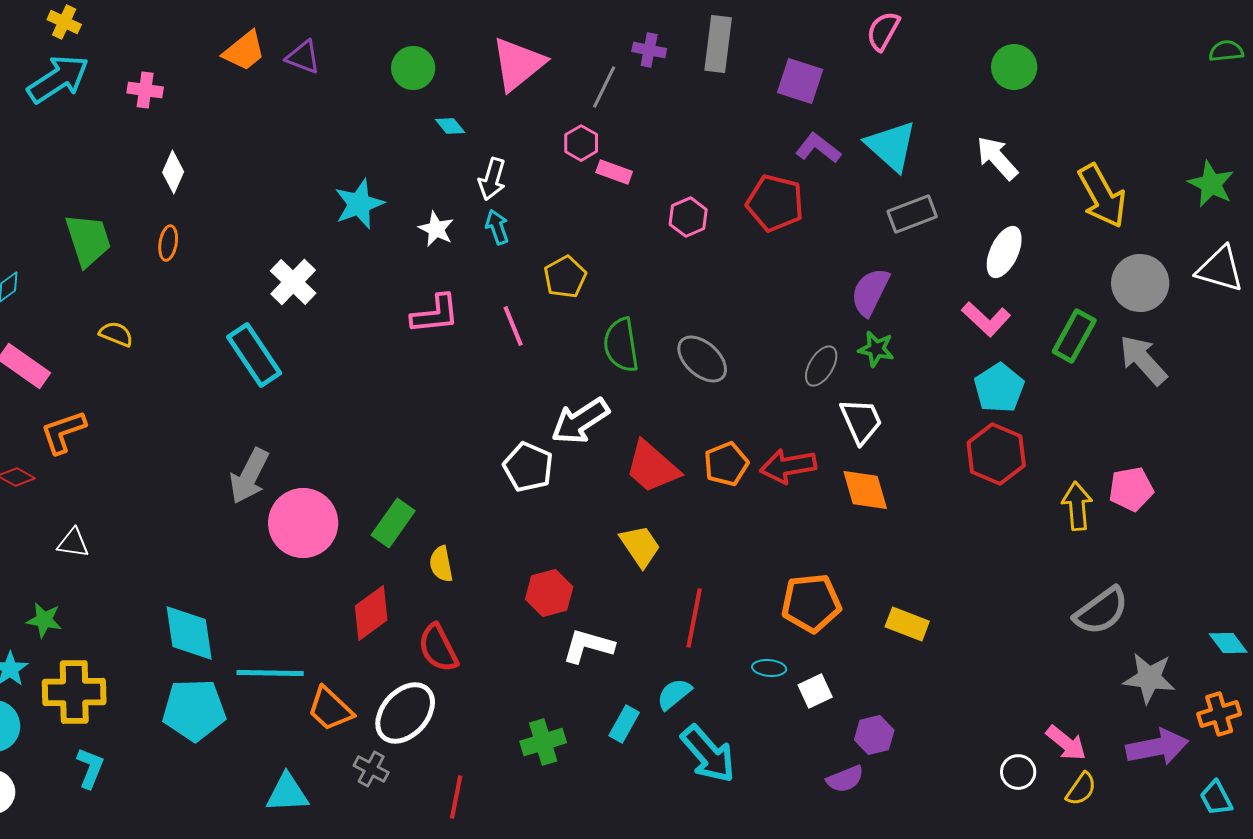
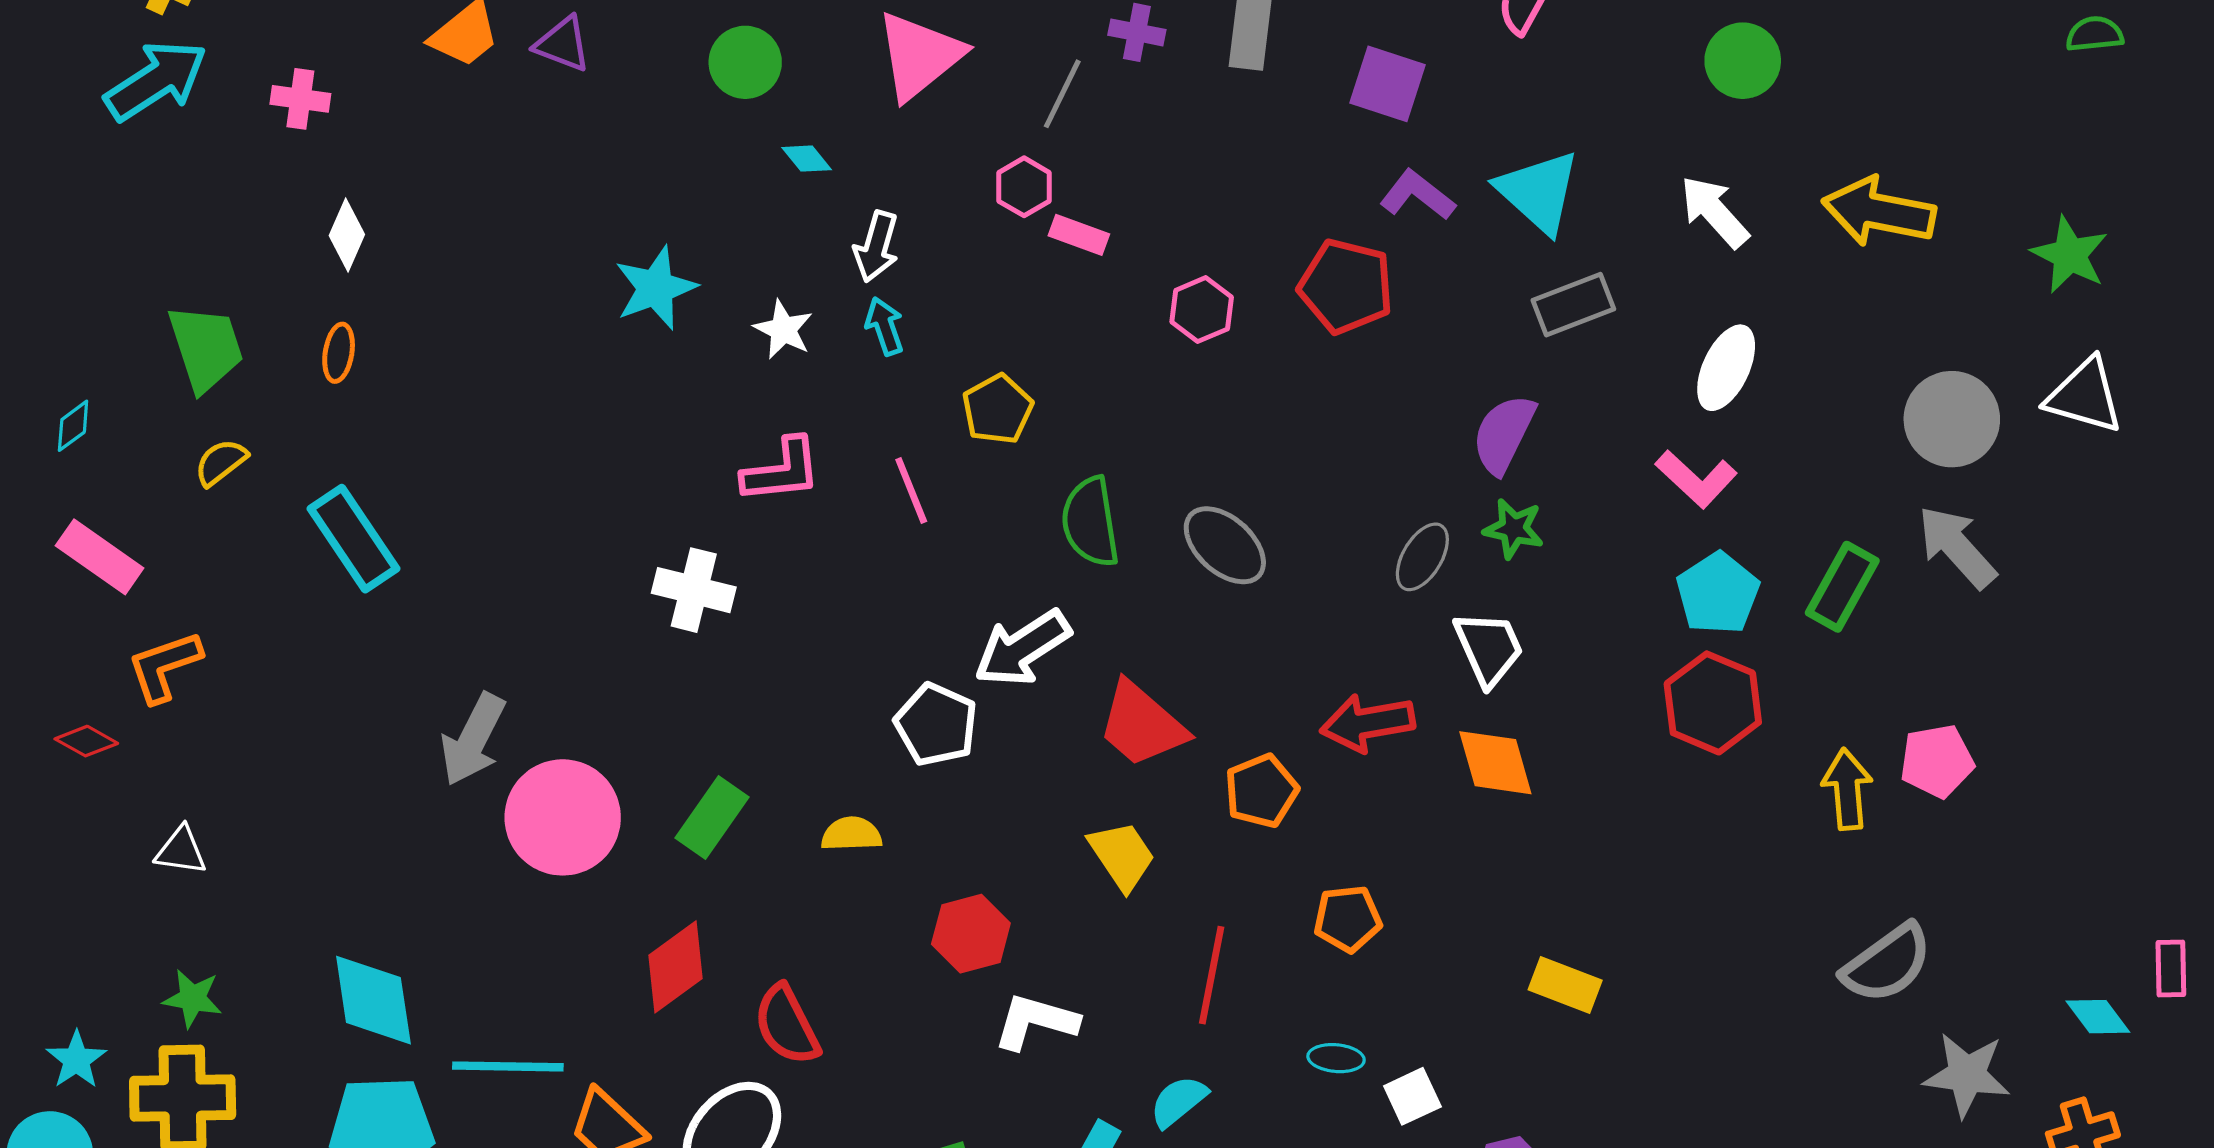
yellow arrow: (1102, 196) -> (1879, 212), moved, turned 130
white cross: (293, 282) -> (694, 590), moved, turned -30
yellow semicircle: (116, 334) -> (221, 462), moved, turned -60
green rectangle: (1074, 336) -> (1842, 587), moved
cyan rectangle: (254, 355) -> (354, 539), moved
orange pentagon: (726, 464) -> (1261, 791), moved
yellow semicircle: (441, 564) -> (851, 834), moved, turned 99
orange pentagon: (811, 603) -> (1348, 919), moved, size x0.7
green star: (44, 620) -> (193, 998), moved

